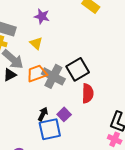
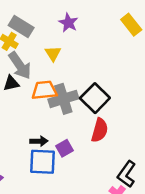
black square: (78, 69) -> (95, 98), turned -30
gray cross: (53, 76) -> (63, 99), turned 30
black arrow: (43, 114) -> (39, 141), turned 48

